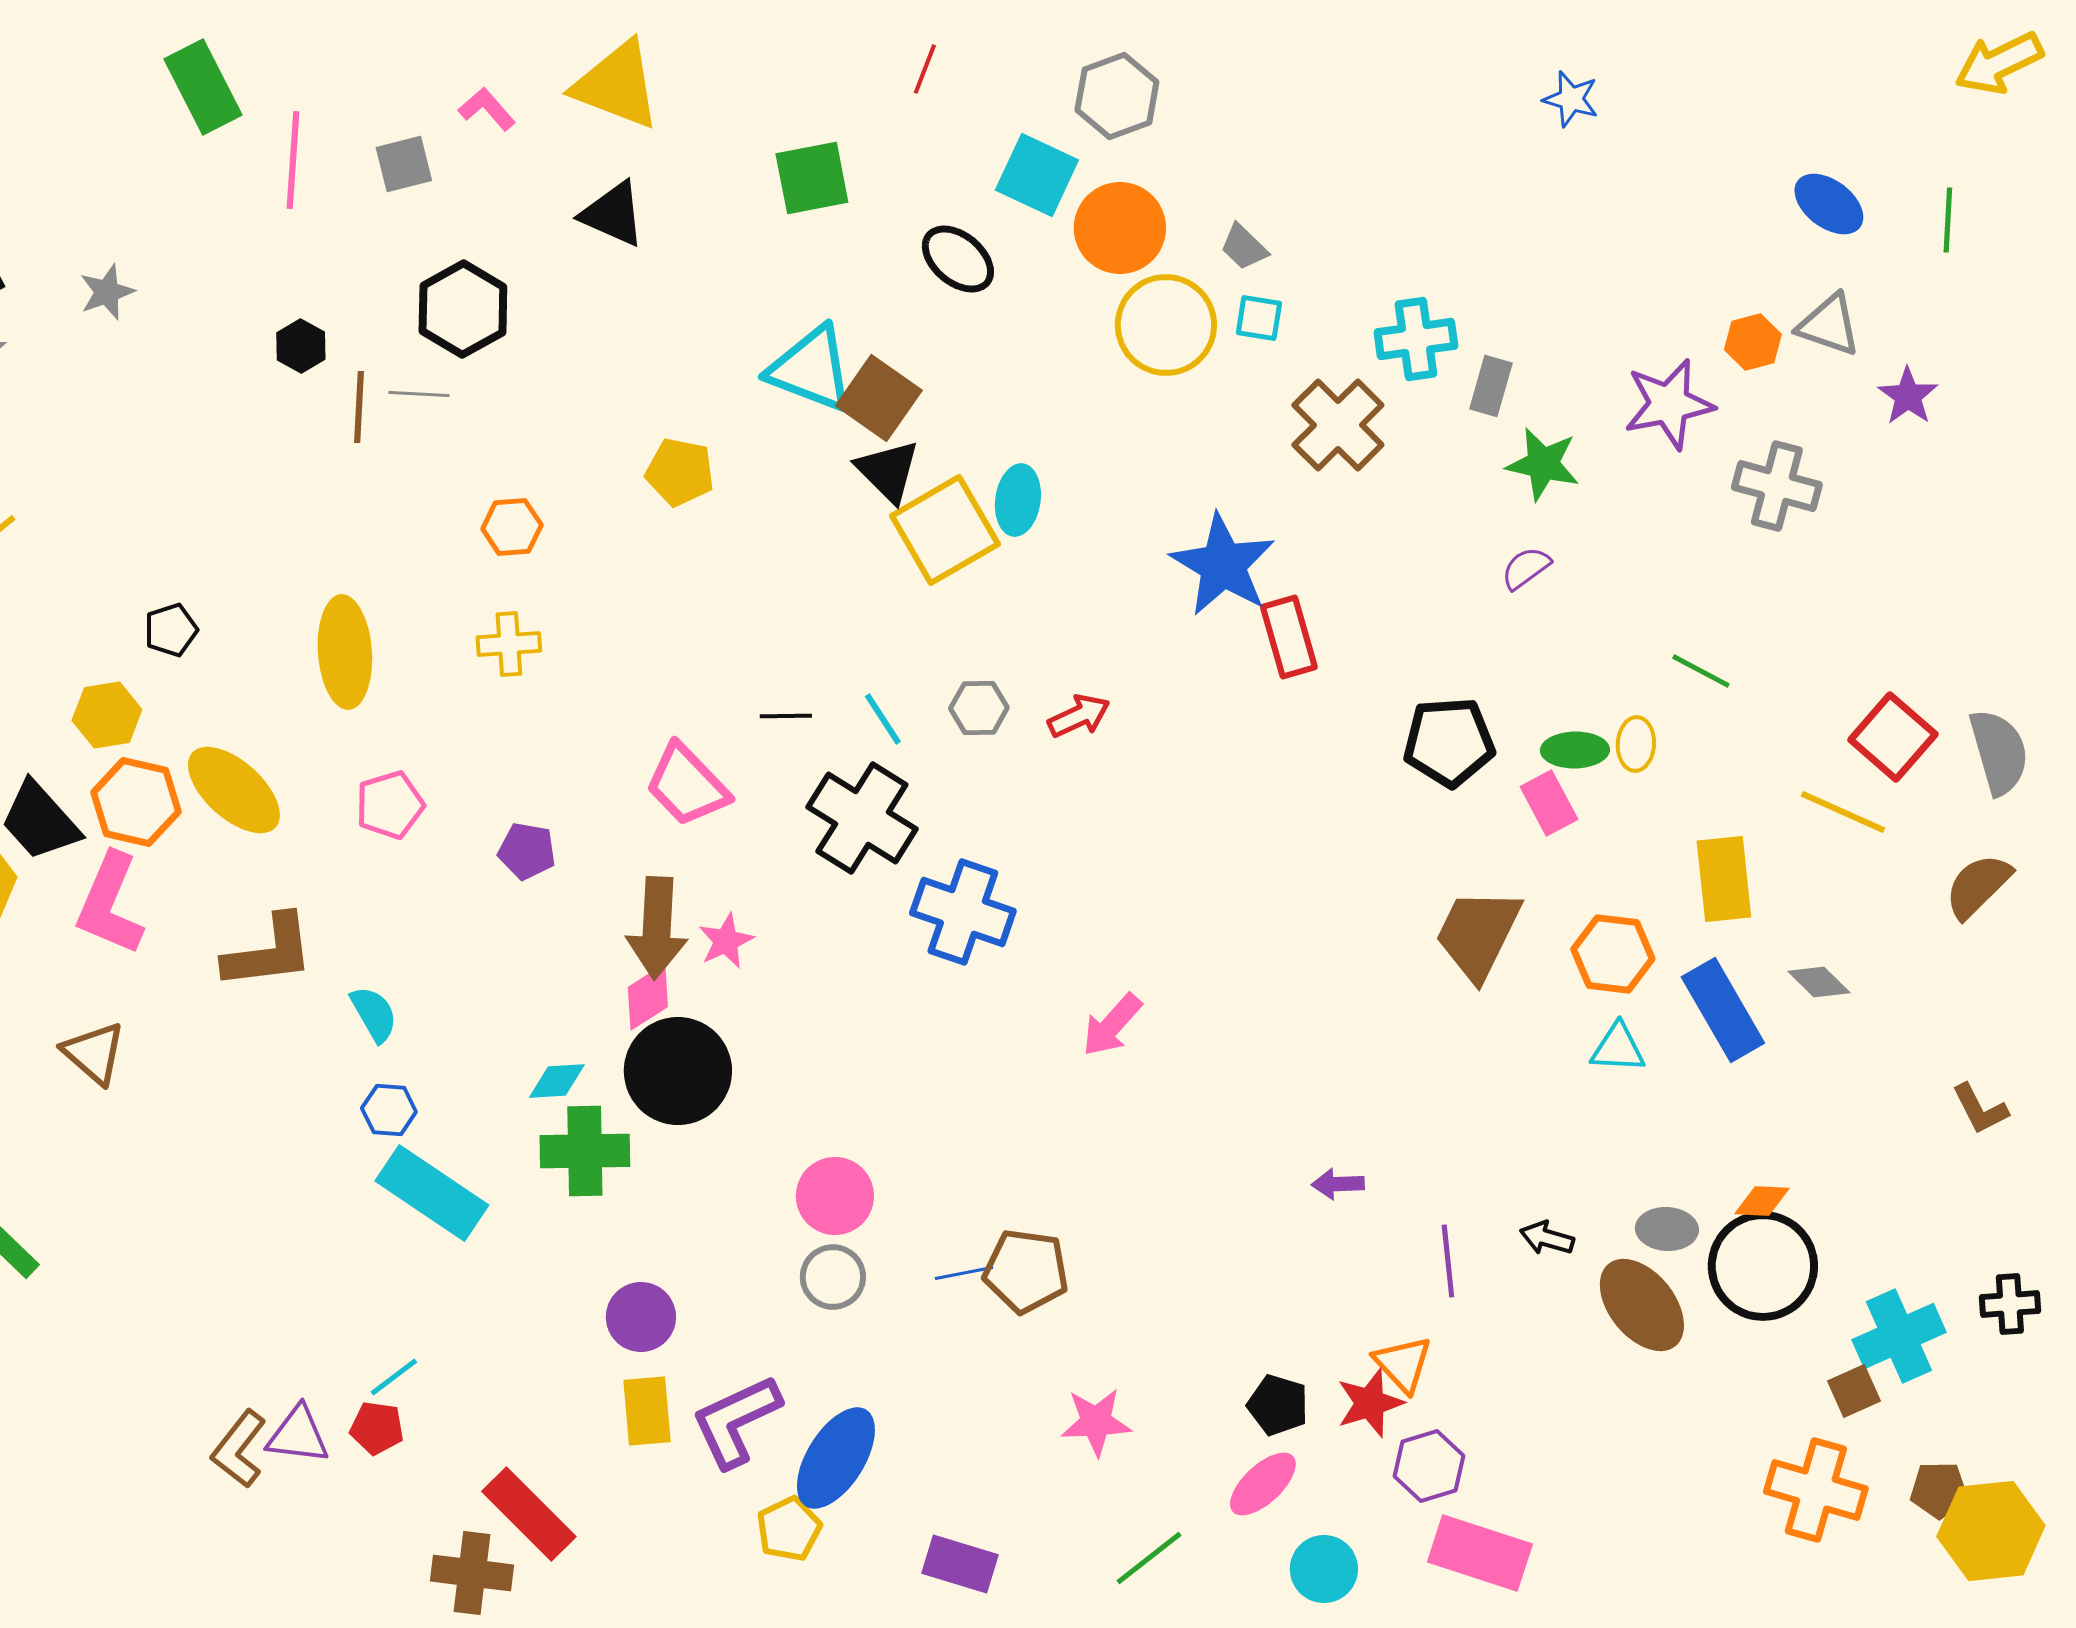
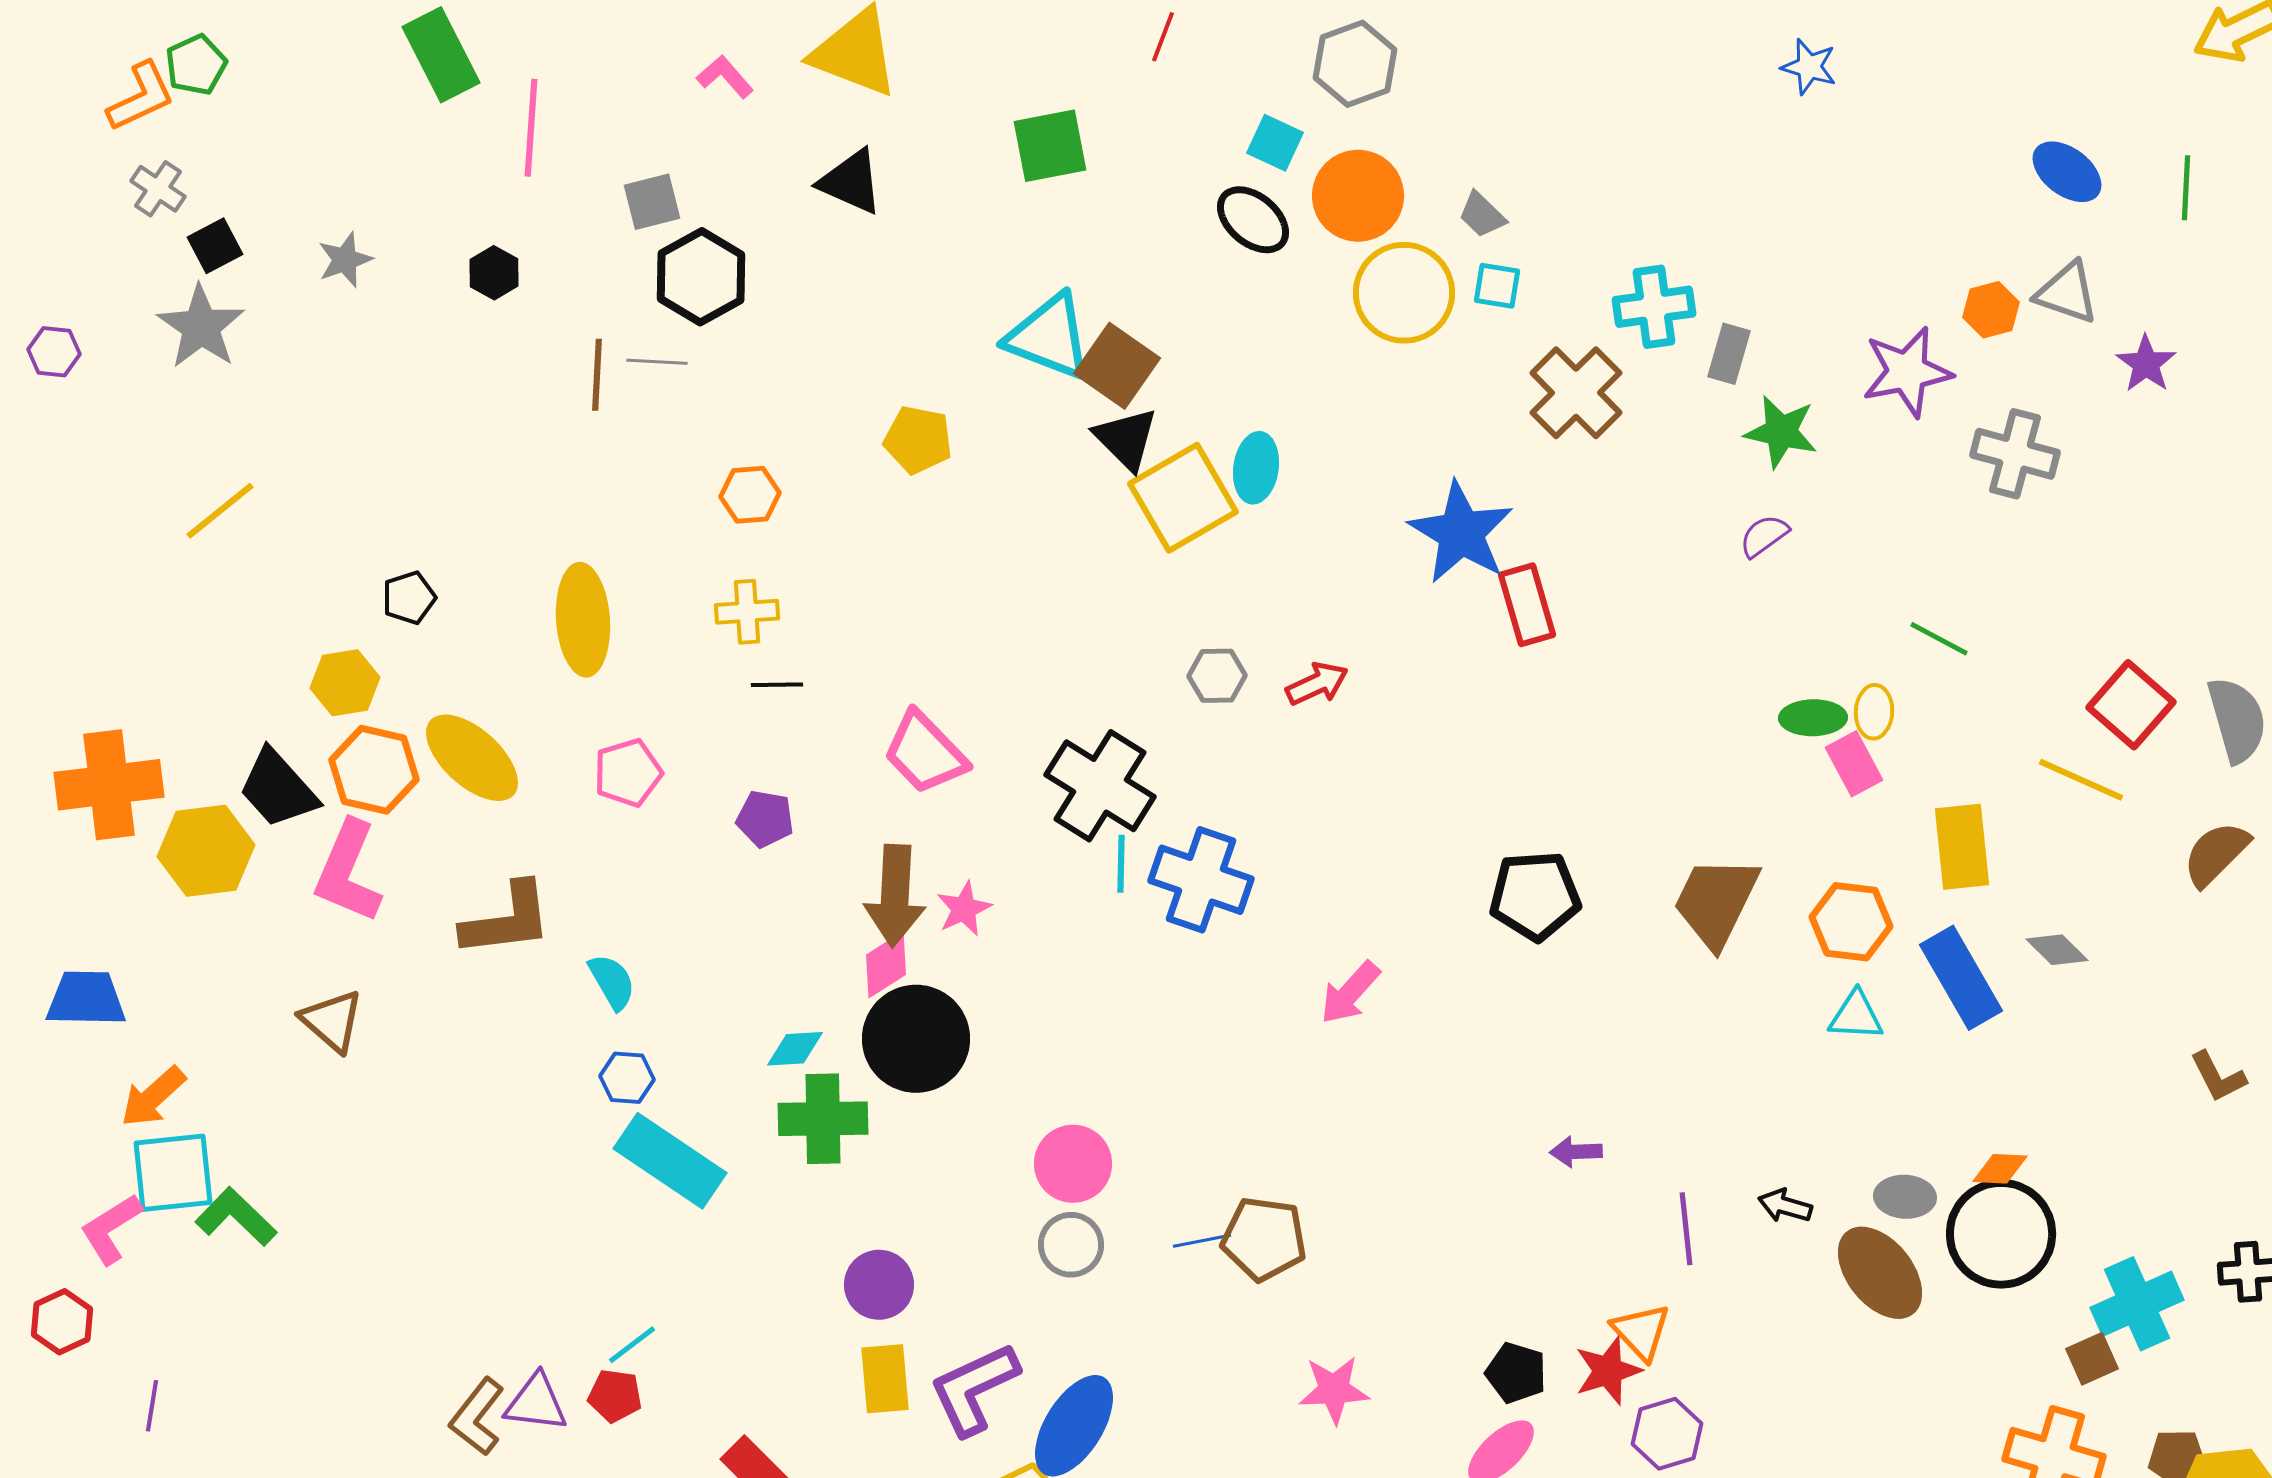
gray square: (404, 164) -> (652, 202), moved
cyan square: (1037, 175) -> (1275, 143), size x0.7
black ellipse: (958, 259) -> (1253, 220), moved
black hexagon: (301, 346) -> (494, 273), moved
black line: (786, 716) -> (777, 685), moved
cyan line: (883, 719) -> (1121, 864), moved, turned 34
black pentagon: (1449, 742) -> (1535, 896), moved
pink rectangle: (1549, 803) -> (1854, 764), moved

